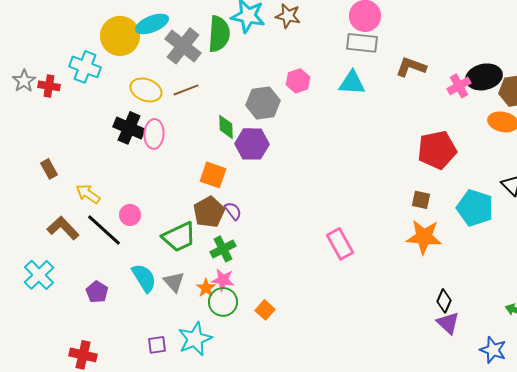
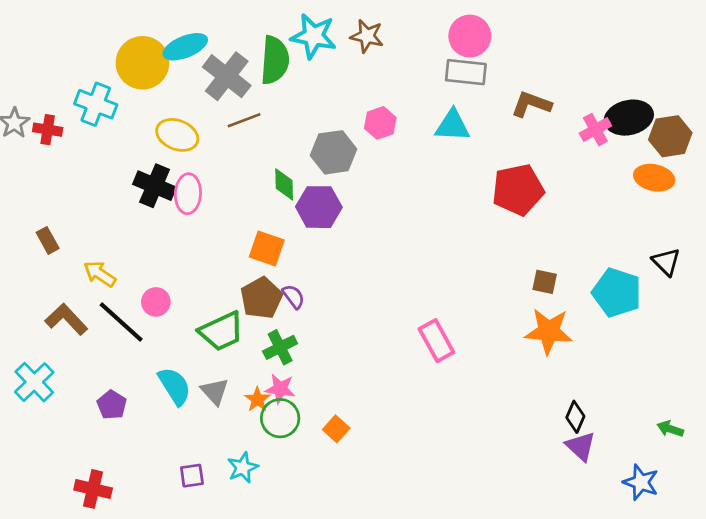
brown line: (186, 90) -> (244, 120), moved
red pentagon: (437, 150) -> (518, 190), moved
cyan star: (195, 339) -> (243, 468), size x0.7

